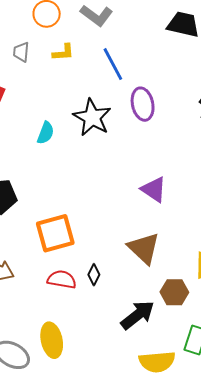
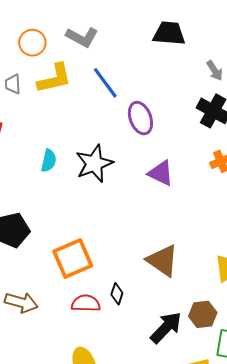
yellow L-shape: (63, 52) -> (55, 78), size x1.6
black star: (92, 117) -> (94, 164), moved, turned 30
purple triangle: (154, 189) -> (161, 173), moved
brown hexagon: (174, 292) -> (203, 314), moved

